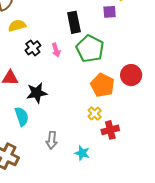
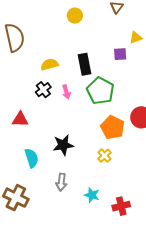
yellow semicircle: (17, 26) -> (49, 64), moved
black star: (37, 93) -> (63, 145), moved
red cross: (110, 130) -> (121, 206), moved

